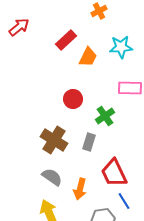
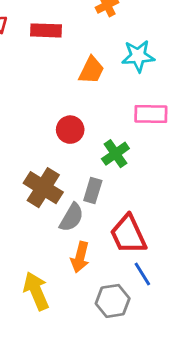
red rectangle: (66, 40) -> (46, 30), moved, turned 45
gray semicircle: (52, 177) -> (72, 217), moved, turned 85

